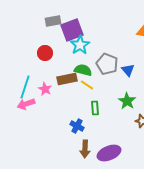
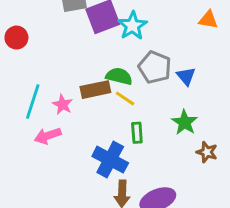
cyan star: (80, 45) -> (132, 26), moved
red circle: (45, 53) -> (16, 38), moved
pink arrow: (26, 104) -> (48, 136), moved
blue cross: (77, 126) -> (110, 160), size x1.6

